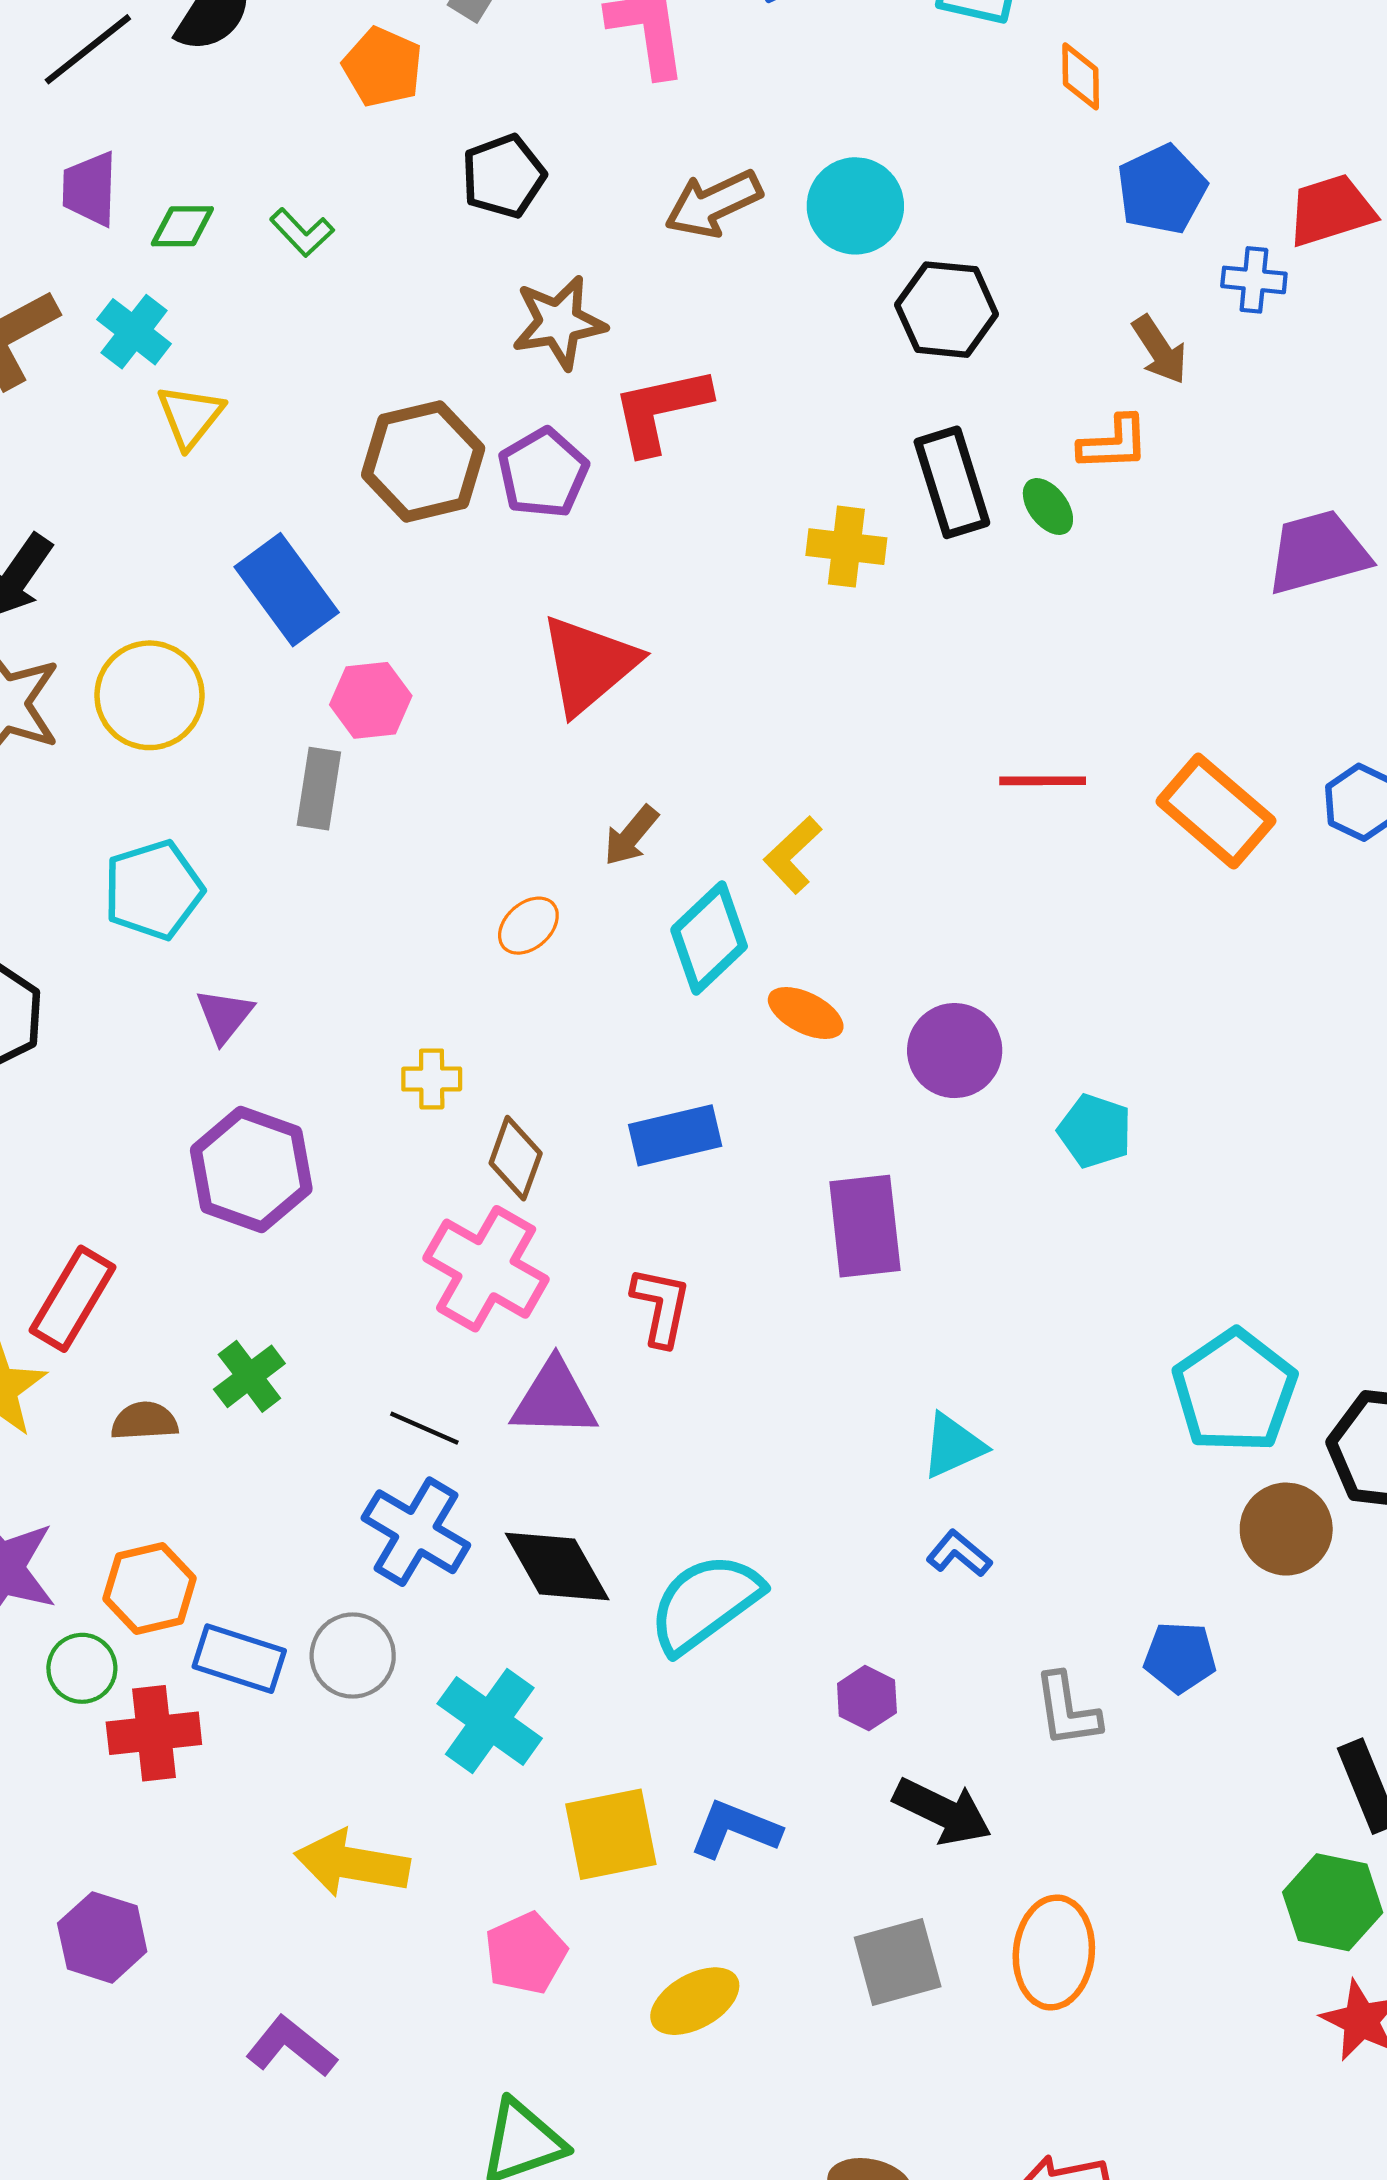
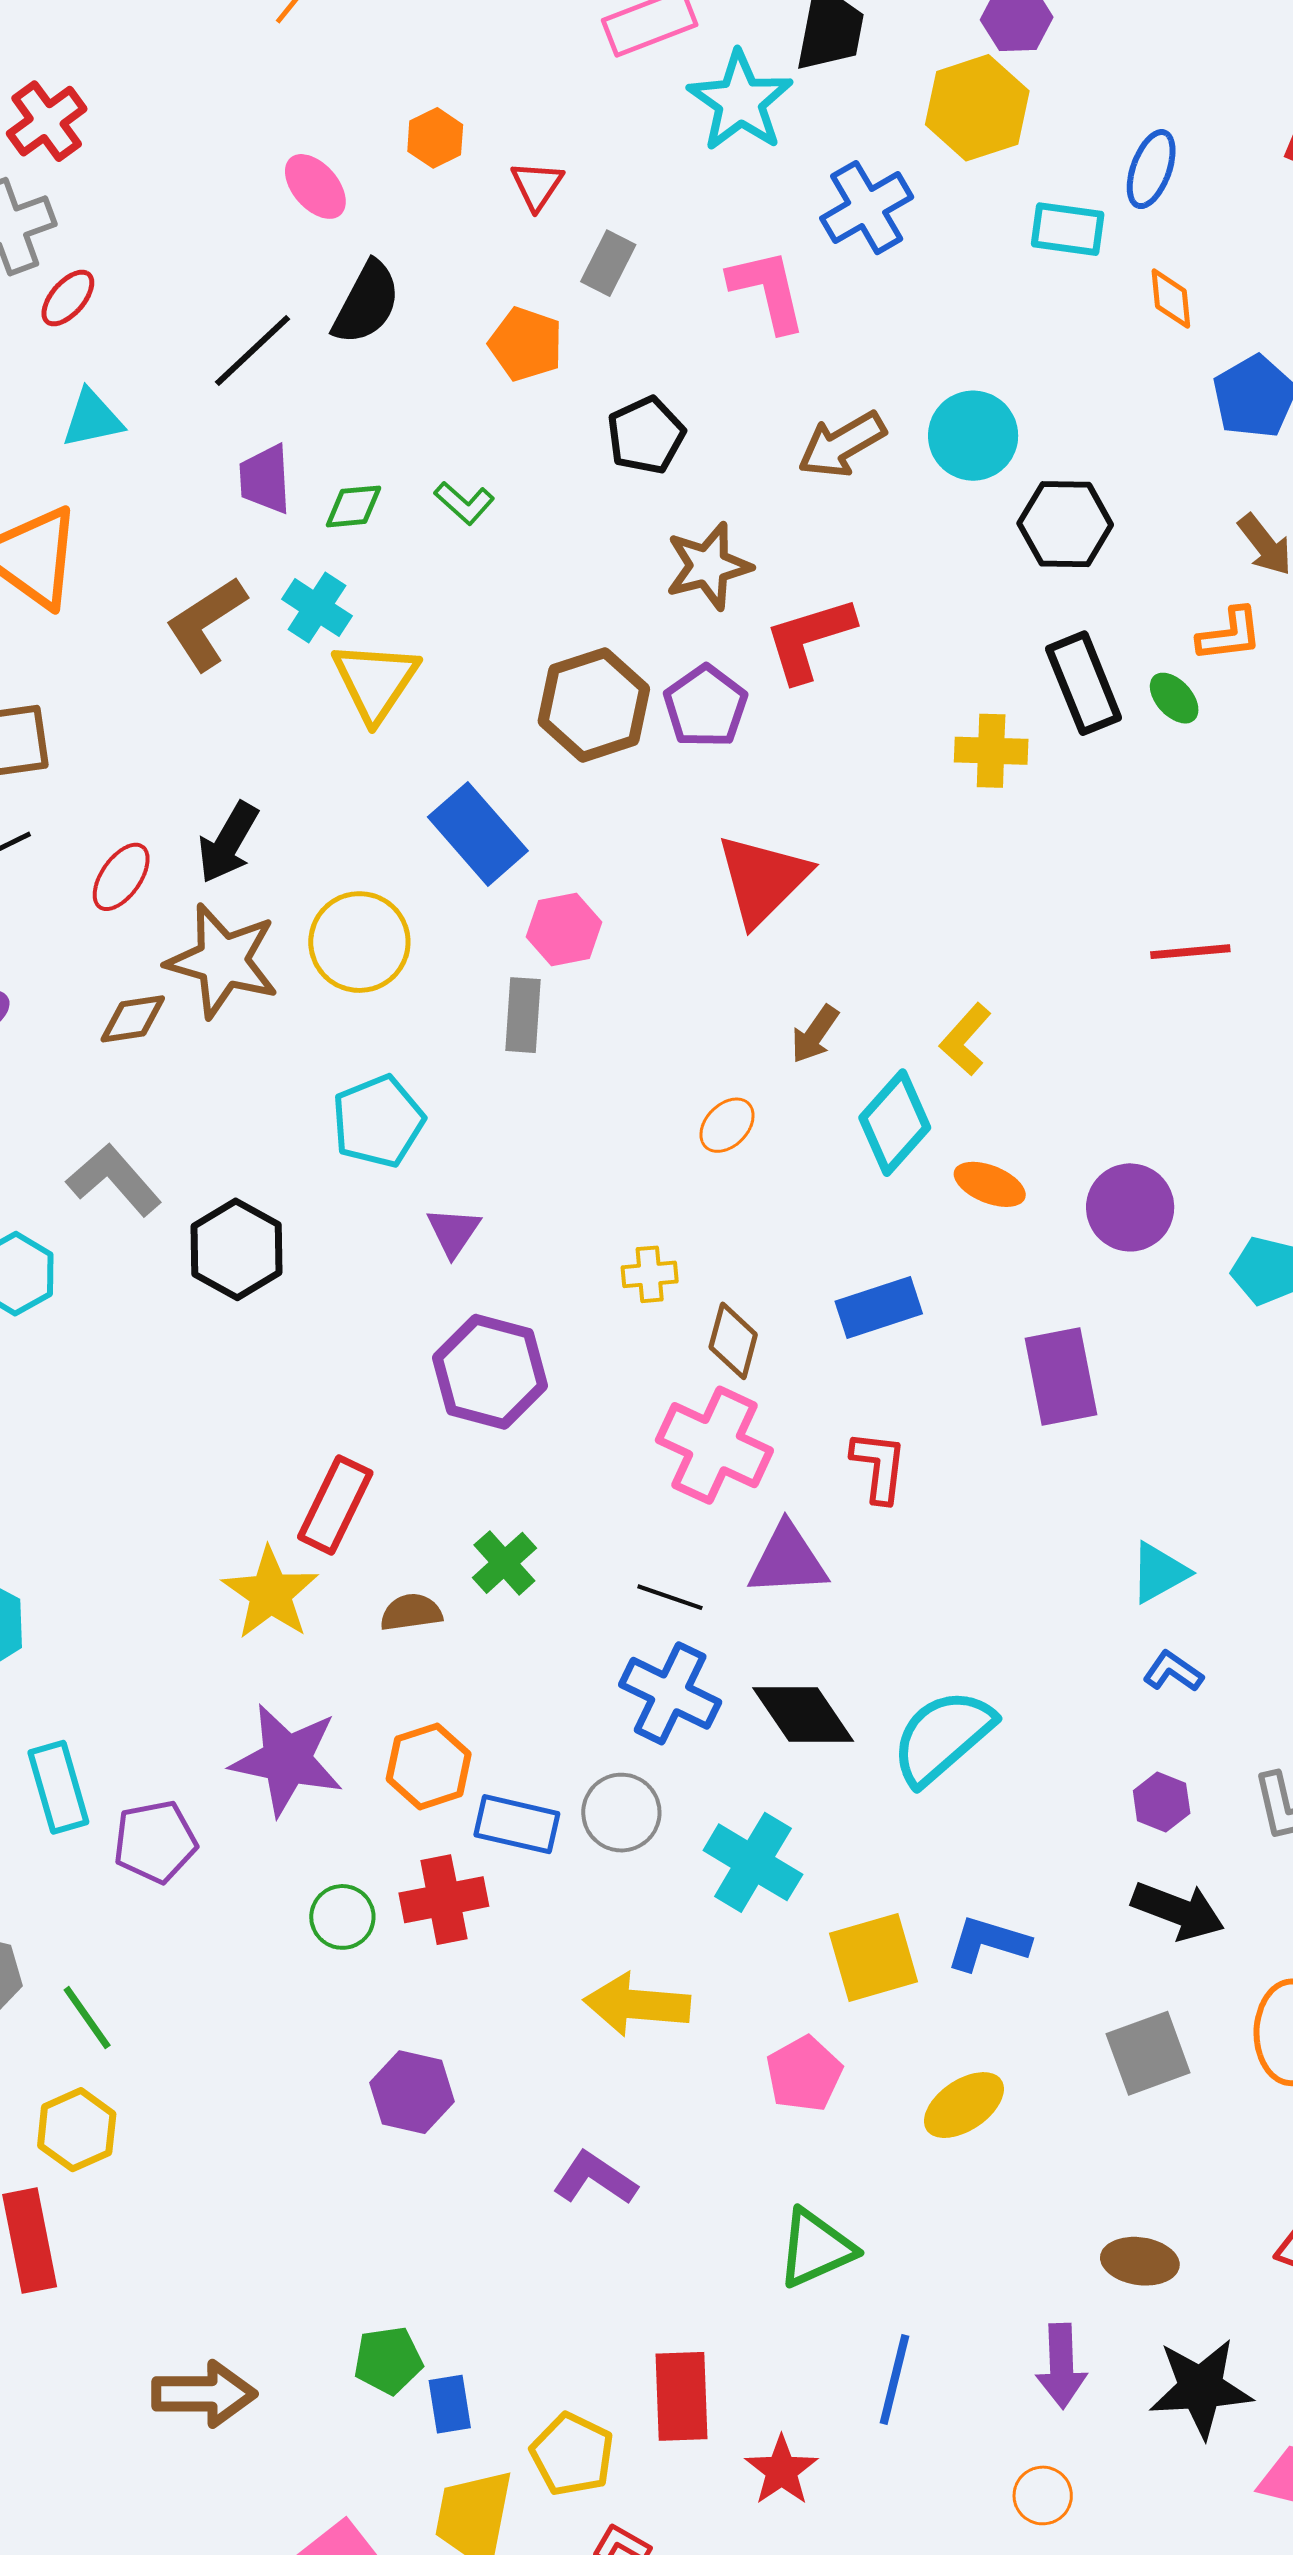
yellow triangle: (190, 416) -> (375, 681), size x1.4
green circle: (82, 1668) -> (342, 1917), moved
purple hexagon: (867, 1698) -> (1162, 1802), moved

